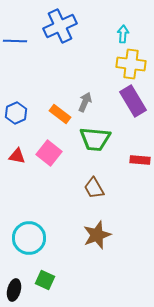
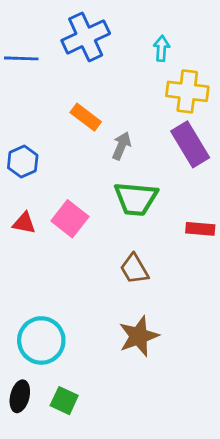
cyan arrow: (123, 34) -> (162, 48), moved
orange rectangle: (60, 114) -> (86, 117), moved
black ellipse: (14, 290) -> (20, 396), moved

